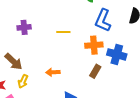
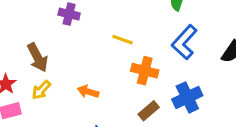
orange cross: (94, 45) -> (145, 71), moved
blue cross: (117, 54) -> (187, 97), turned 30

